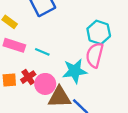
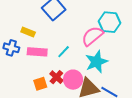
cyan line: (42, 52) -> (64, 52), turned -56
pink semicircle: (95, 55) -> (92, 36), moved, turned 50

